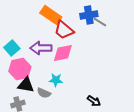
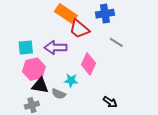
gray line: (100, 22) -> (116, 42), moved
cyan square: (12, 48) -> (26, 48), turned 35
pink diamond: (63, 53) -> (88, 64), moved, turned -55

